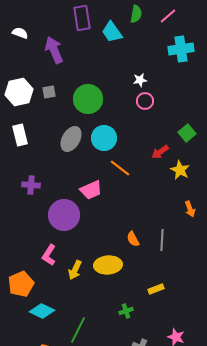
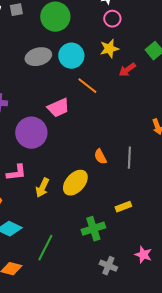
gray ellipse: (71, 139) -> (38, 57), turned 45
yellow star: (180, 170) -> (109, 49), moved, turned 30
pink L-shape: (49, 255) -> (16, 173), turned -130
yellow ellipse: (108, 265) -> (75, 183), turned -44
green cross: (126, 311) -> (93, 229), size x1.6

